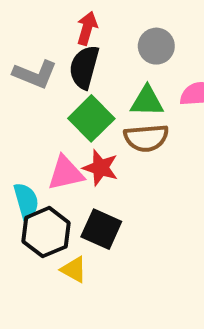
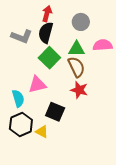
brown semicircle: (146, 138) -> (76, 67), turned -110
red star: (101, 168) -> (79, 90), moved
black hexagon: (46, 232) -> (21, 124), moved

